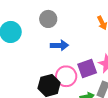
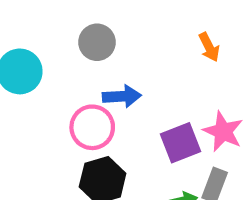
pink circle: (66, 76) -> (92, 127), moved

